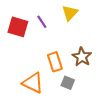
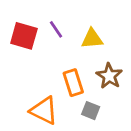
yellow triangle: (70, 13) -> (92, 39), moved, turned 42

